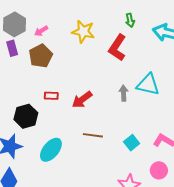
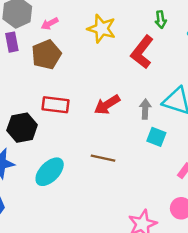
red rectangle: (51, 96) -> (55, 105), size x1.5
red arrow: (82, 100) -> (107, 105), moved
cyan square: (132, 143) -> (156, 137), moved, turned -35

